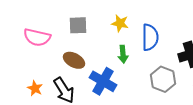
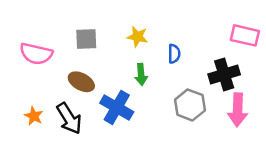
blue semicircle: (150, 37) -> (174, 54), size x0.6

